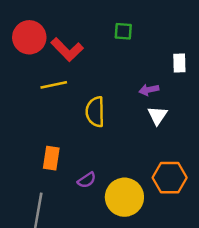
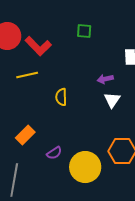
yellow semicircle: (95, 112) -> (61, 97), size x0.7
orange rectangle: (51, 158) -> (25, 135), turned 36

